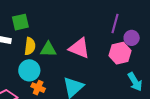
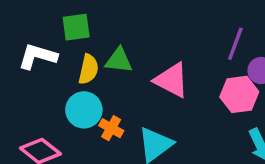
green triangle: (48, 49) -> (119, 60), moved
orange cross: (38, 88) -> (111, 128), moved

